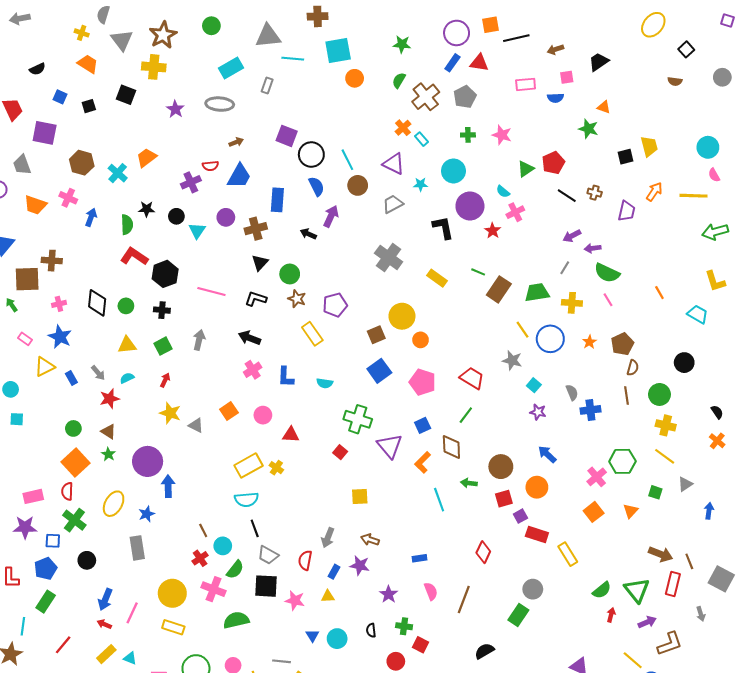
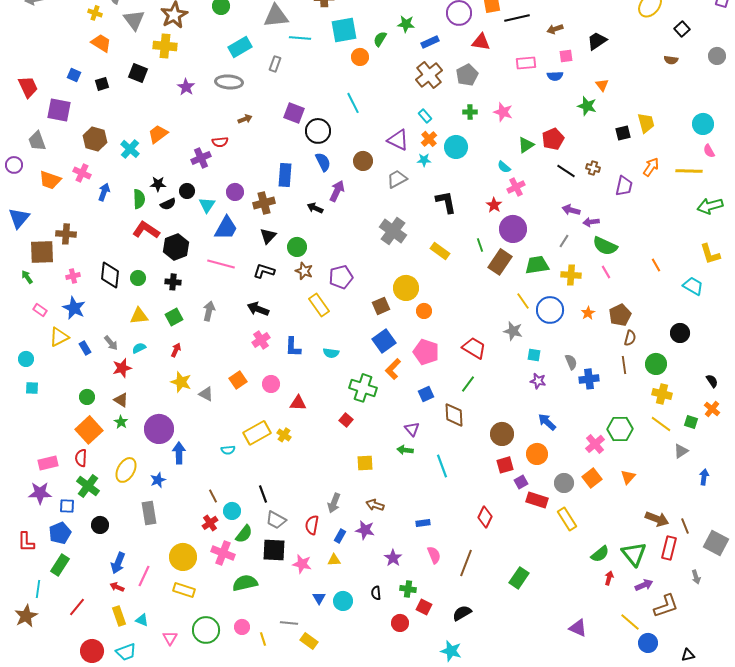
blue rectangle: (452, 63) -> (430, 42), moved, turned 30
black semicircle: (37, 69) -> (168, 204), moved
green semicircle: (399, 80) -> (380, 39), moved
orange triangle: (604, 107) -> (602, 85), turned 32
orange cross: (403, 128) -> (429, 139), moved
cyan line: (347, 160) -> (353, 103), moved
blue trapezoid: (239, 176) -> (226, 228), moved
purple circle: (470, 206) -> (513, 229), moved
purple arrow: (572, 236) -> (571, 210), turned 42
green line: (478, 272) -> (480, 245), turned 48
cyan square: (534, 385) -> (534, 355), turned -32
purple triangle: (390, 446) -> (412, 429), moved, size x0.6
orange L-shape: (423, 462) -> (393, 369), moved
green arrow: (469, 483) -> (405, 450), moved
green square: (655, 492) -> (691, 422), moved
cyan semicircle: (246, 500) -> (228, 450), moved, size x0.6
gray circle: (533, 589) -> (564, 483), moved
black semicircle: (484, 651) -> (462, 613), moved
yellow rectangle: (106, 654) -> (119, 616), turned -66

